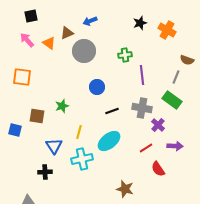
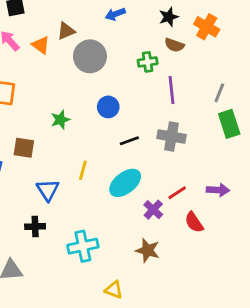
blue arrow: (90, 21) -> (115, 14), moved
brown semicircle: (187, 60) -> (174, 45), moved
green rectangle: (172, 100) -> (229, 124), moved, turned 36
green star: (62, 106) -> (60, 120), moved
purple cross: (158, 125) -> (153, 210), moved
cyan cross: (82, 159) -> (83, 246), moved

